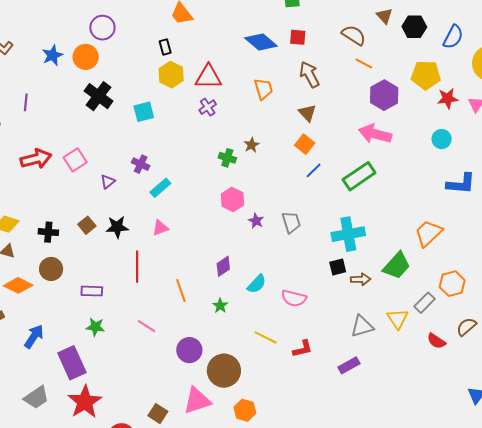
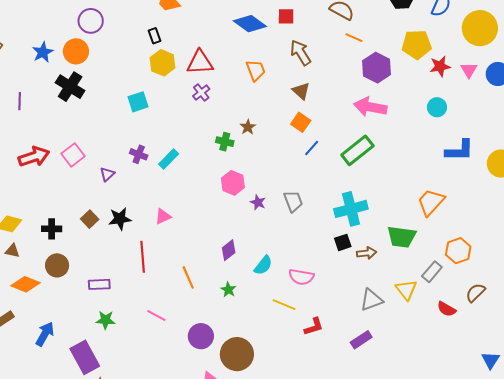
black cross: (98, 96) -> (70, 87), moved
cyan rectangle: (160, 188) -> (169, 159), moved
green trapezoid: (397, 266) -> (402, 237), turned 60
yellow line: (266, 337) -> (284, 305), moved

